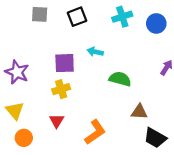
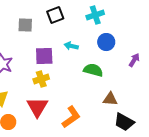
gray square: (40, 14) -> (25, 25), moved
blue circle: (156, 23) -> (106, 42), moved
red triangle: (57, 121) -> (37, 107), size x1.6

